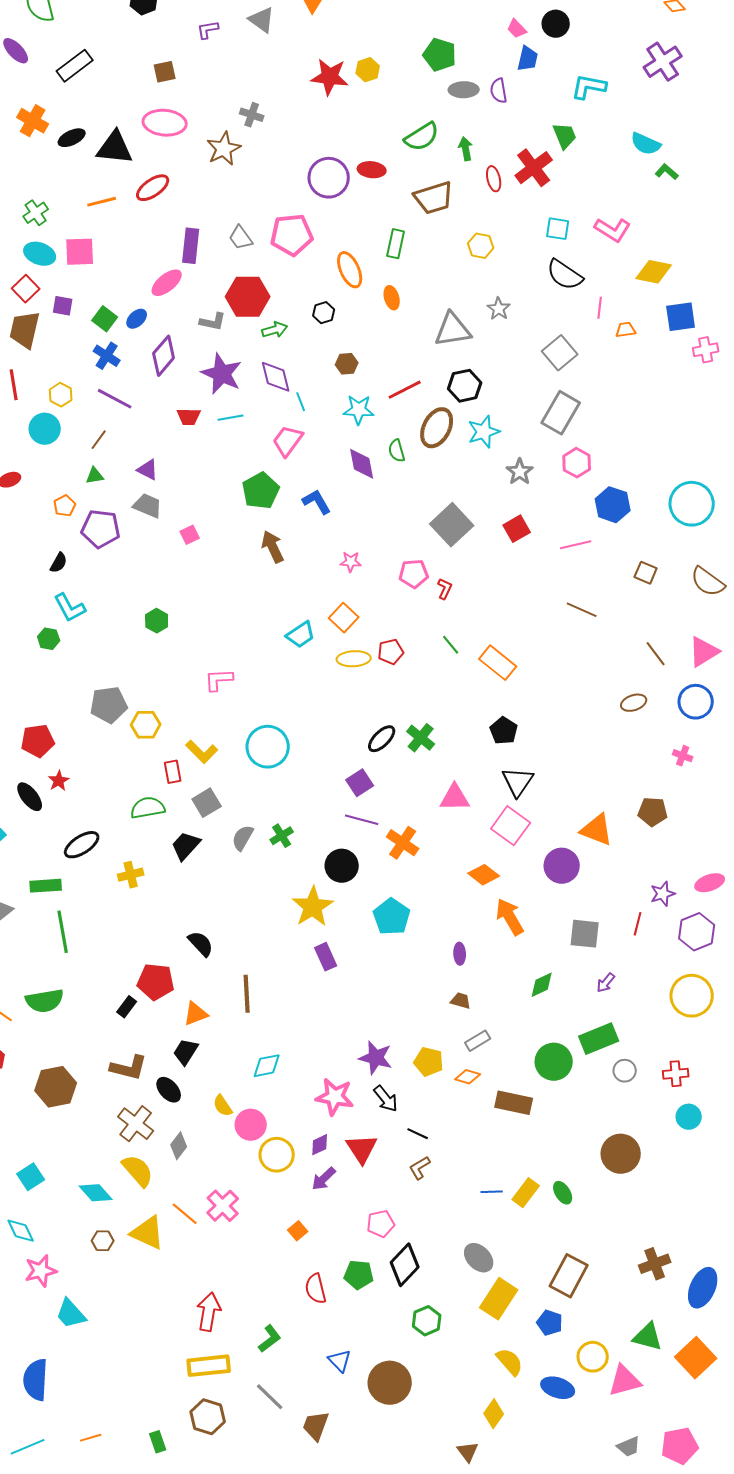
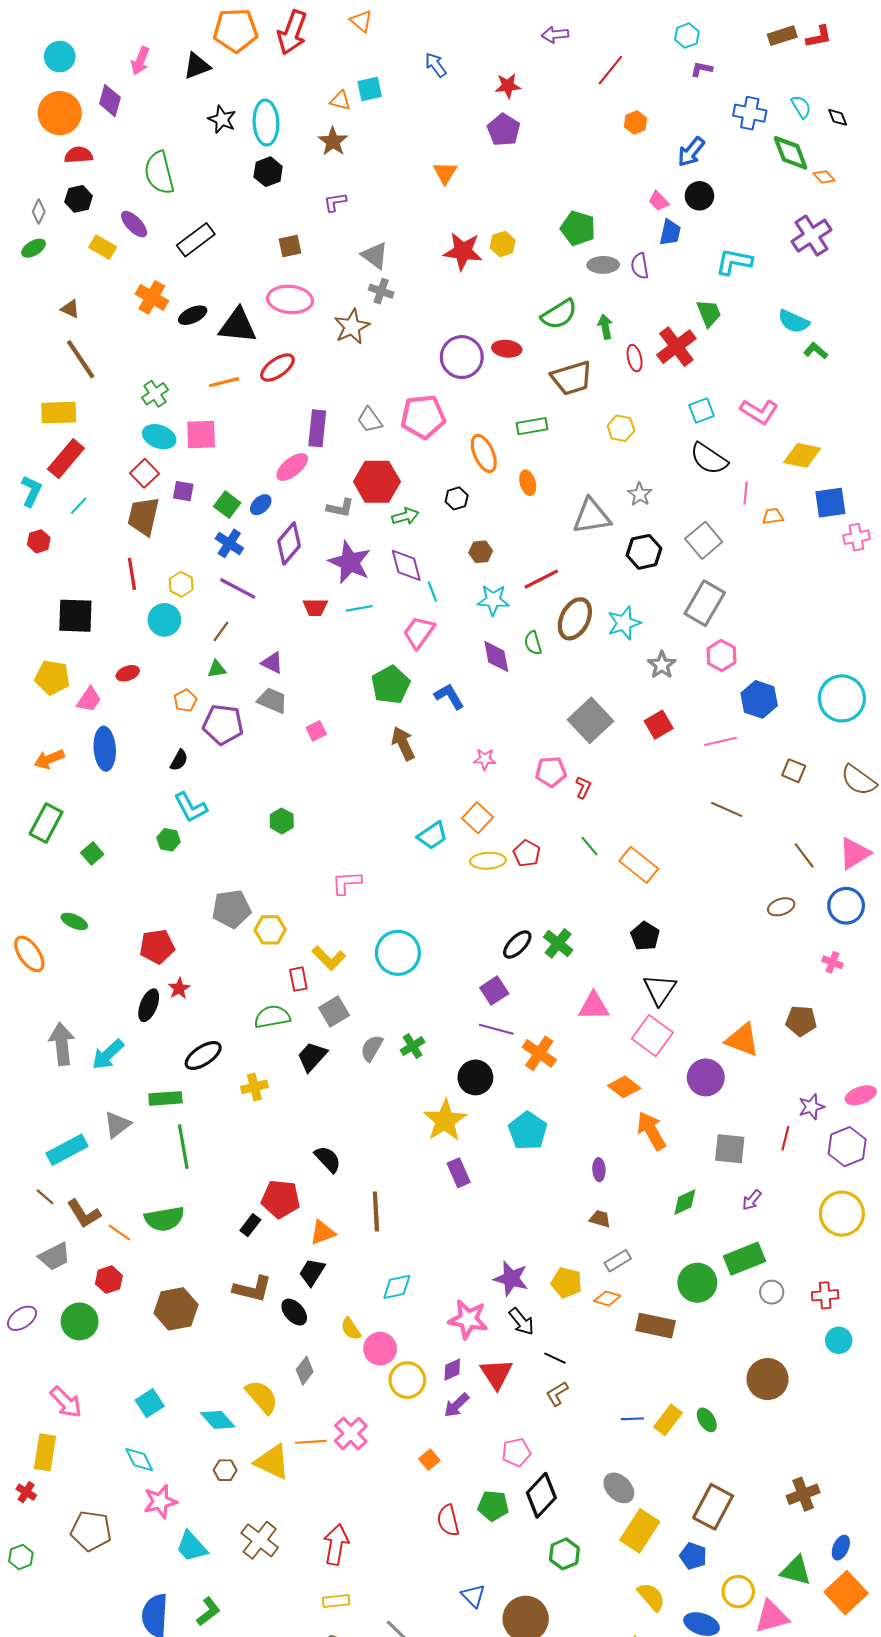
gray triangle: (262, 20) -> (375, 255), moved
cyan square: (558, 229) -> (702, 410), turned -30
green rectangle: (396, 244) -> (532, 426), turned 68
black hexagon: (465, 386) -> (644, 552), moved
red pentagon: (391, 652) -> (527, 853), turned -30
black ellipse: (30, 797) -> (149, 1005), turned 60
brown cross: (136, 1124) -> (260, 1540), moved
orange line: (185, 1214) -> (311, 1442), turned -44
blue ellipse: (703, 1288) -> (841, 1548), moved, size x0.6
green L-shape: (270, 1339) -> (208, 1611), moved
yellow rectangle: (209, 1366) -> (336, 1601), size x0.6

